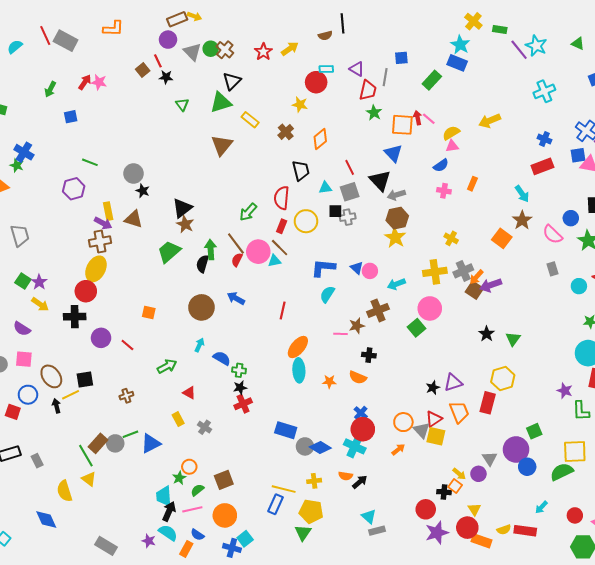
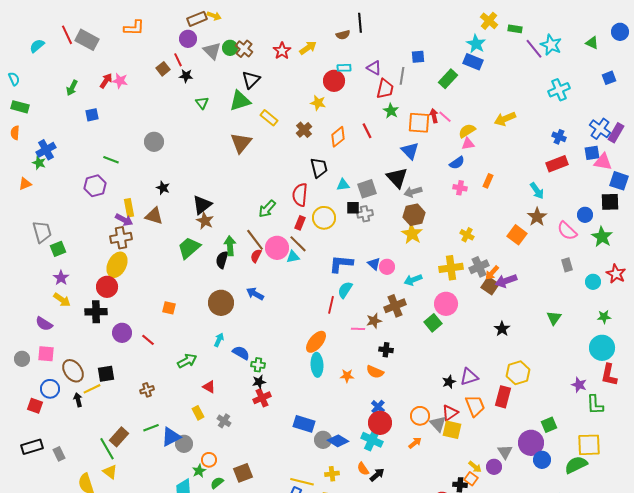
blue cross: (24, 152) -> (46, 150), turned 30
red line: (350, 167) -> (367, 131), moved
gray circle: (134, 174) -> (154, 142), moved
green square: (23, 281) -> (58, 249), moved, turned 35
red line: (283, 310) -> (331, 305), moved
green triangle: (513, 339) -> (554, 318), moved
gray circle: (115, 443) -> (184, 444), moved
orange semicircle: (346, 476) -> (363, 469), turned 48

